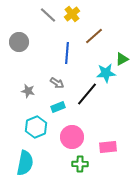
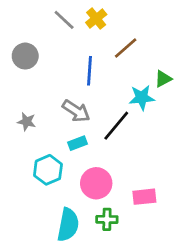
gray arrow: (57, 83) -> (76, 111), size x1.5
gray star: (28, 91) -> (27, 122), moved
cyan semicircle: (25, 163) -> (68, 225), moved

